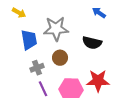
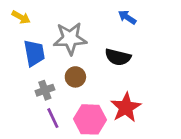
red star: (98, 81) -> (126, 107), turned -30

